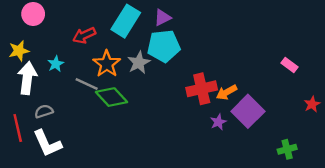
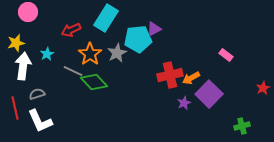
purple triangle: (162, 18) -> (154, 29), moved
pink rectangle: (289, 65) -> (226, 55), moved

